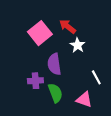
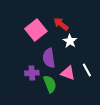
pink triangle: (84, 100) -> (68, 73), moved

